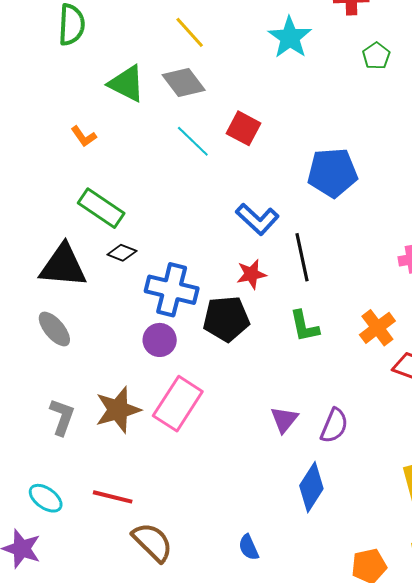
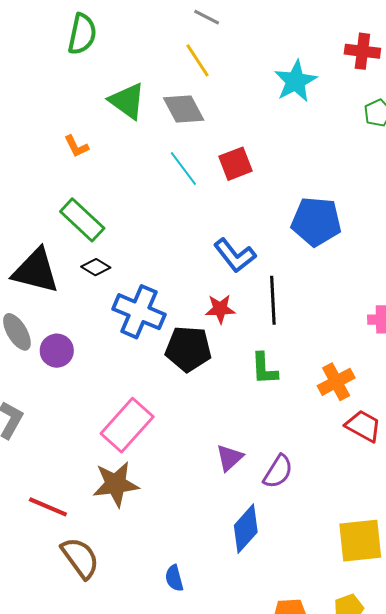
red square: (244, 128) -> (236, 164), turned 32
purple circle: (160, 340) -> (57, 351), moved
brown star: (118, 410) -> (116, 484), moved

